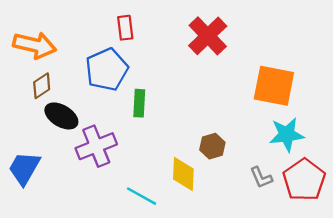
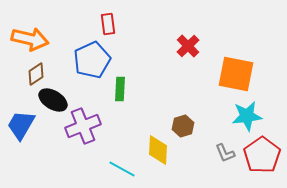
red cross: (208, 36) -> (188, 46), moved, size x0.7
blue trapezoid: (24, 168) -> (21, 125), moved

